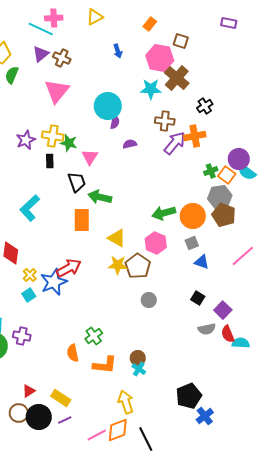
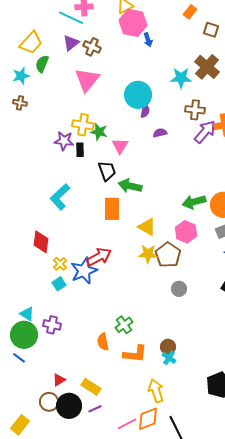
orange rectangle: (150, 24) -> (190, 12), moved
pink hexagon: (160, 58) -> (133, 23), moved
purple star: (26, 140) -> (64, 141), moved, turned 30

